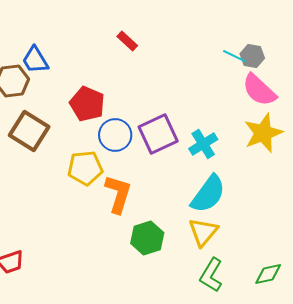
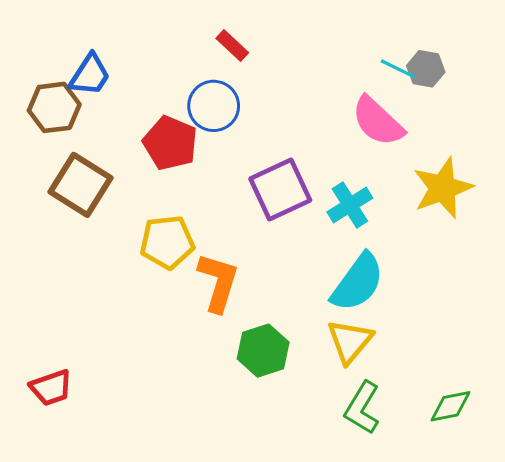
blue trapezoid: (35, 60) -> (90, 75), turned -116
pink semicircle: (259, 90) -> (378, 121), moved
blue circle: (115, 135) -> (214, 106), moved

